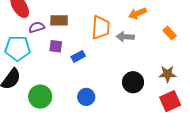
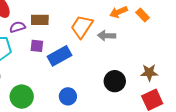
orange trapezoid: (101, 28) -> (82, 27), turned -150
orange rectangle: (170, 33) -> (143, 15), moved
blue rectangle: (78, 56) -> (60, 56), size x1.6

